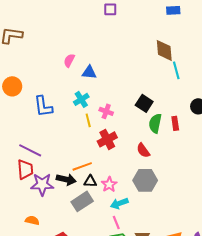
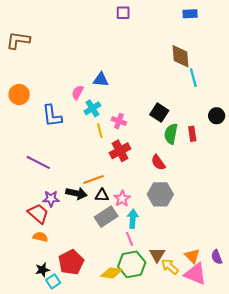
pink semicircle: (69, 60) -> (78, 92), moved
red trapezoid: (25, 169) -> (38, 213), moved, turned -45
purple star: (42, 184) -> (51, 199), size x0.7
gray rectangle: (82, 201) -> (106, 217), moved
cyan arrow: (119, 203) -> (133, 219), turned 114

